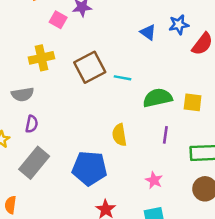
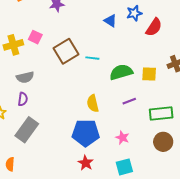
pink square: (58, 20) -> (35, 37), moved
yellow cross: (41, 58) -> (13, 45), moved
gray semicircle: (23, 94) -> (25, 77), moved
purple line: (165, 135) -> (129, 101), turned 64
blue pentagon: (89, 168) -> (86, 133), moved

